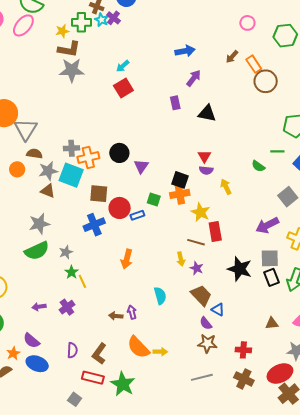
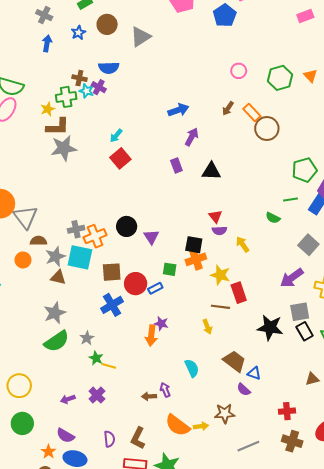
purple star: (197, 268) -> (161, 324), moved
yellow line: (82, 281) -> (109, 366), turned -40
brown star: (207, 343) -> (225, 413), moved

